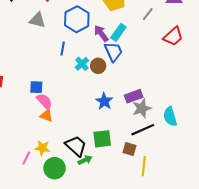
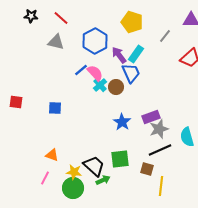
blue line: (63, 49) -> (81, 70), turned 40
pink semicircle: (44, 101) -> (95, 73), moved
orange triangle: (46, 115) -> (52, 155), moved
yellow star: (42, 148) -> (74, 172), moved

